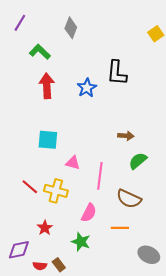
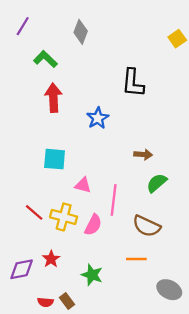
blue star: (87, 88) -> (98, 118), moved
pink semicircle: (89, 213) -> (93, 225), moved
purple diamond: (19, 250) -> (22, 269), moved

